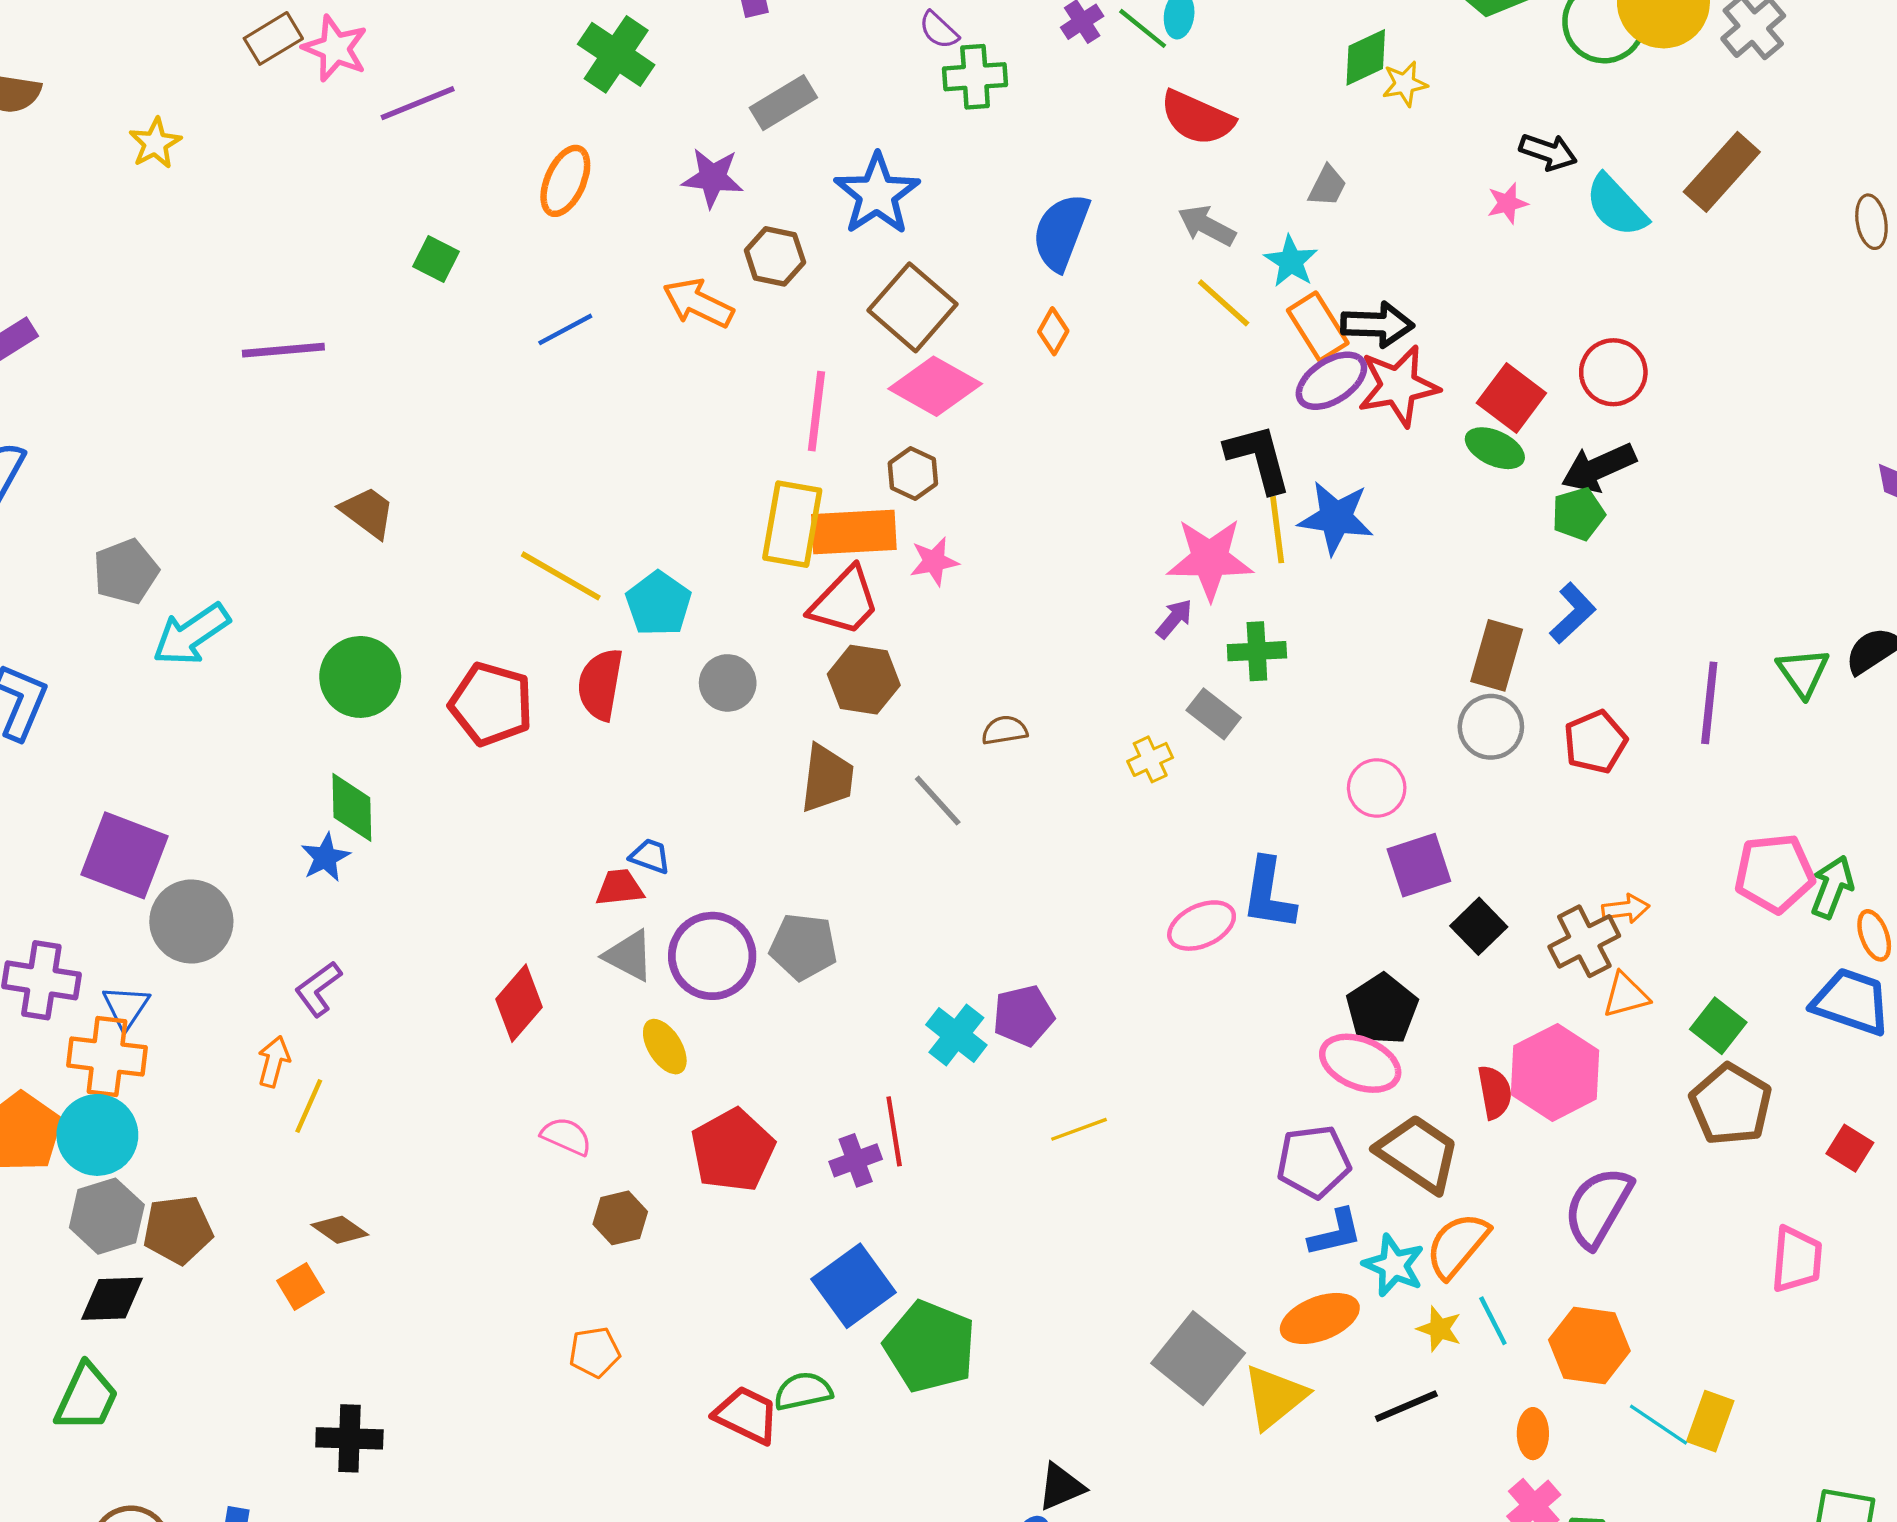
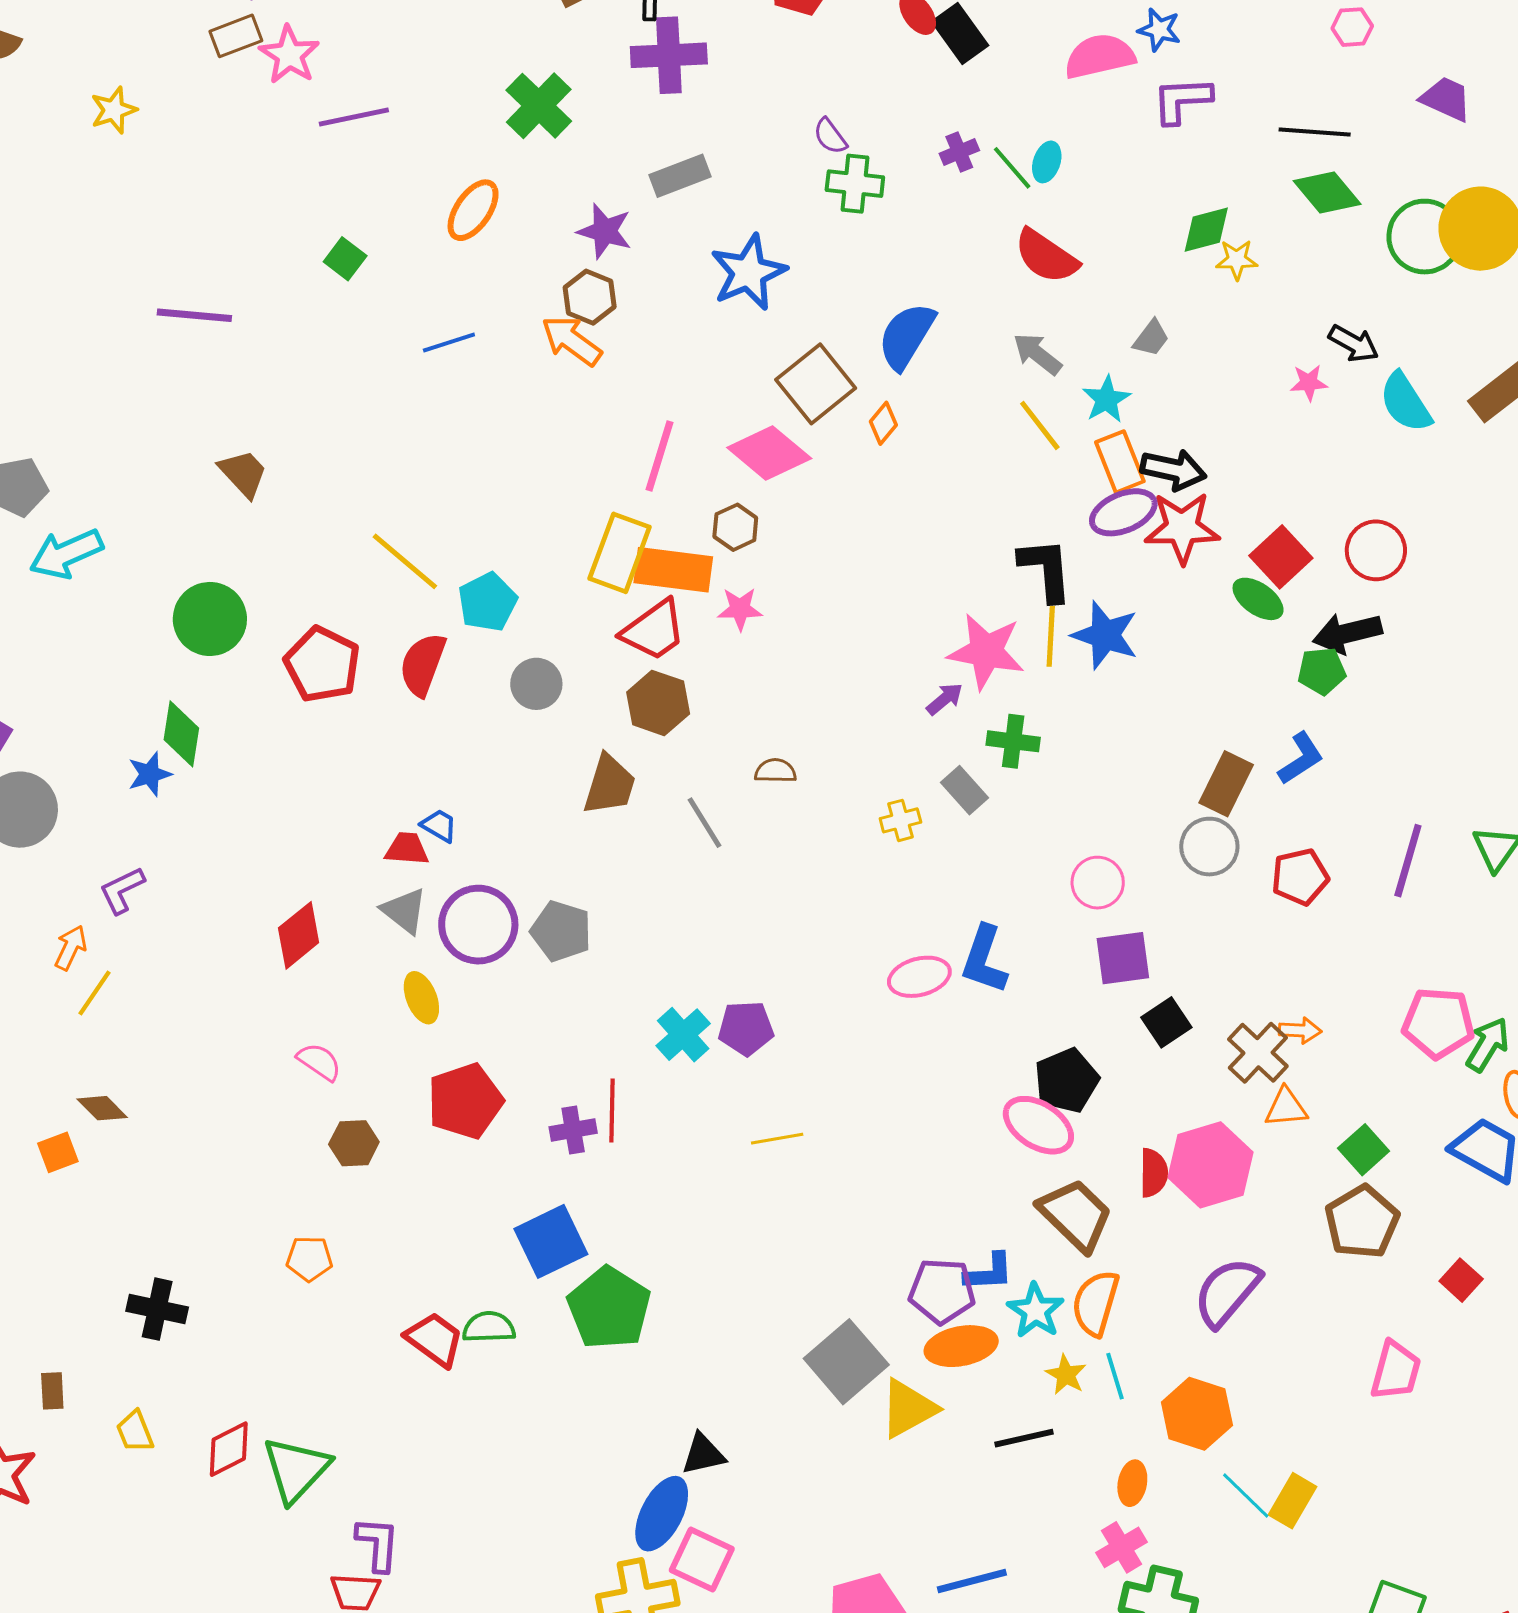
brown hexagon: (775, 256) -> (590, 297), moved
brown square: (913, 307) -> (816, 384), moved
brown cross: (1584, 941) -> (1258, 1053), turned -30
purple pentagon: (1314, 1162) -> (942, 1291), moved
orange semicircle: (1457, 1245) -> (1096, 1303), turned -34
black cross: (349, 1438) -> (157, 1309), moved

